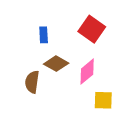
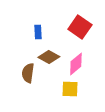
yellow square: (103, 100) -> (70, 89), moved

